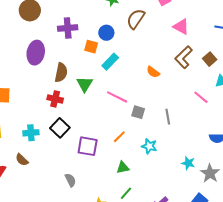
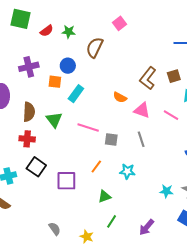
pink triangle: (181, 27) -> (142, 110), moved
brown square: (210, 59) -> (174, 76), turned 32
cyan star: (188, 163) -> (166, 191), moved
gray semicircle: (70, 180) -> (55, 229), moved

